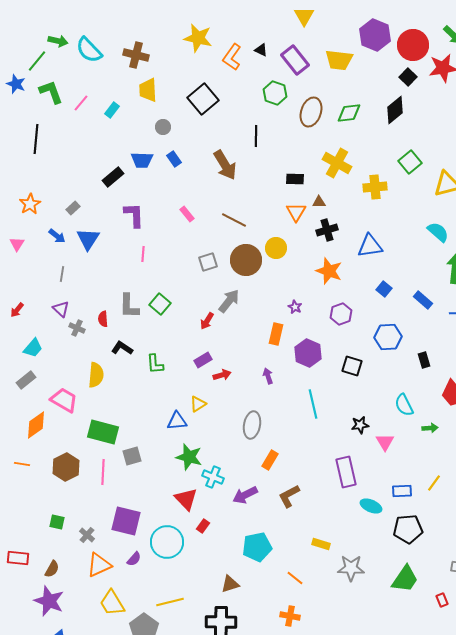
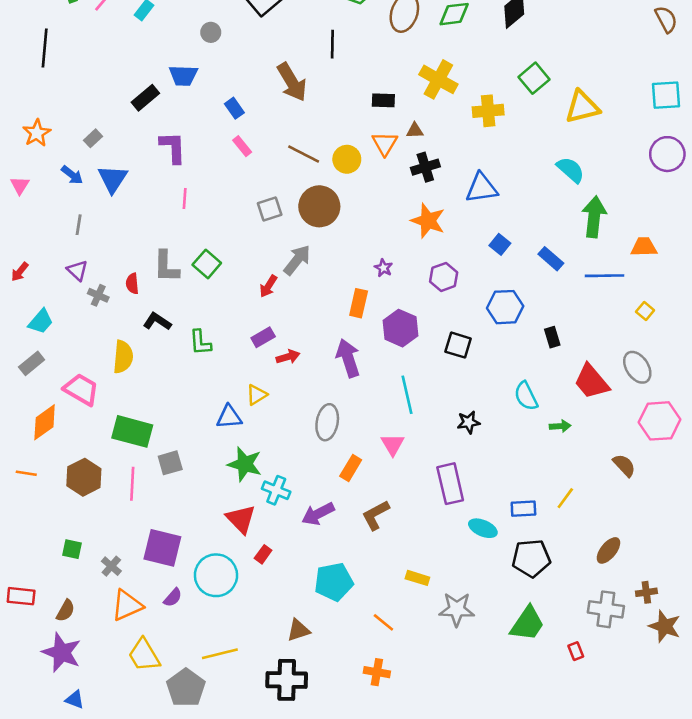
blue rectangle: (174, 159) -> (234, 108), moved
yellow circle: (276, 248) -> (347, 159), moved
purple arrow: (268, 376) -> (348, 358), size x1.8
pink triangle: (385, 442) -> (393, 444), moved

